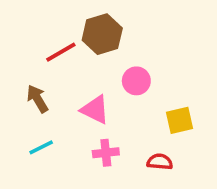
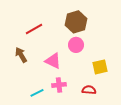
brown hexagon: (102, 34) -> (76, 22), moved
cyan line: (41, 147) -> (37, 93), moved

